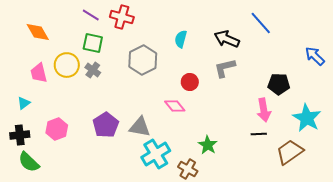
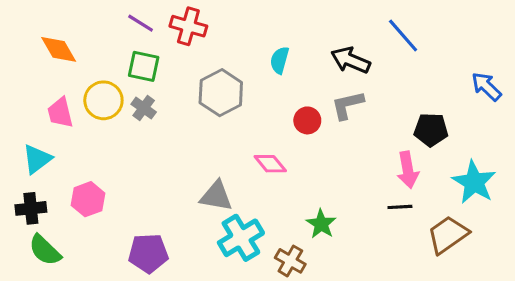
red circle: (190, 82) -> (307, 120), moved
cyan triangle: (24, 103) -> (37, 159), size x1.5
purple pentagon: (106, 125) -> (148, 253), moved, turned 30

